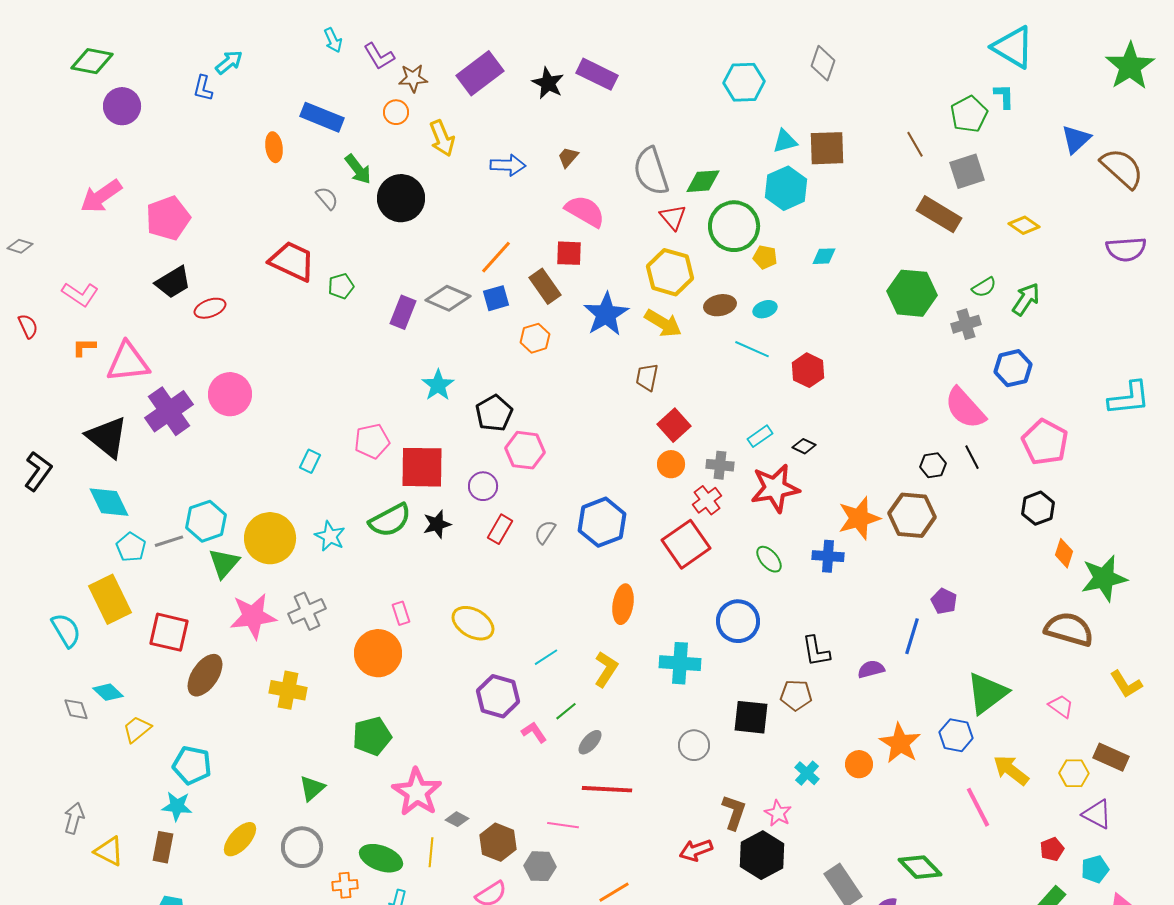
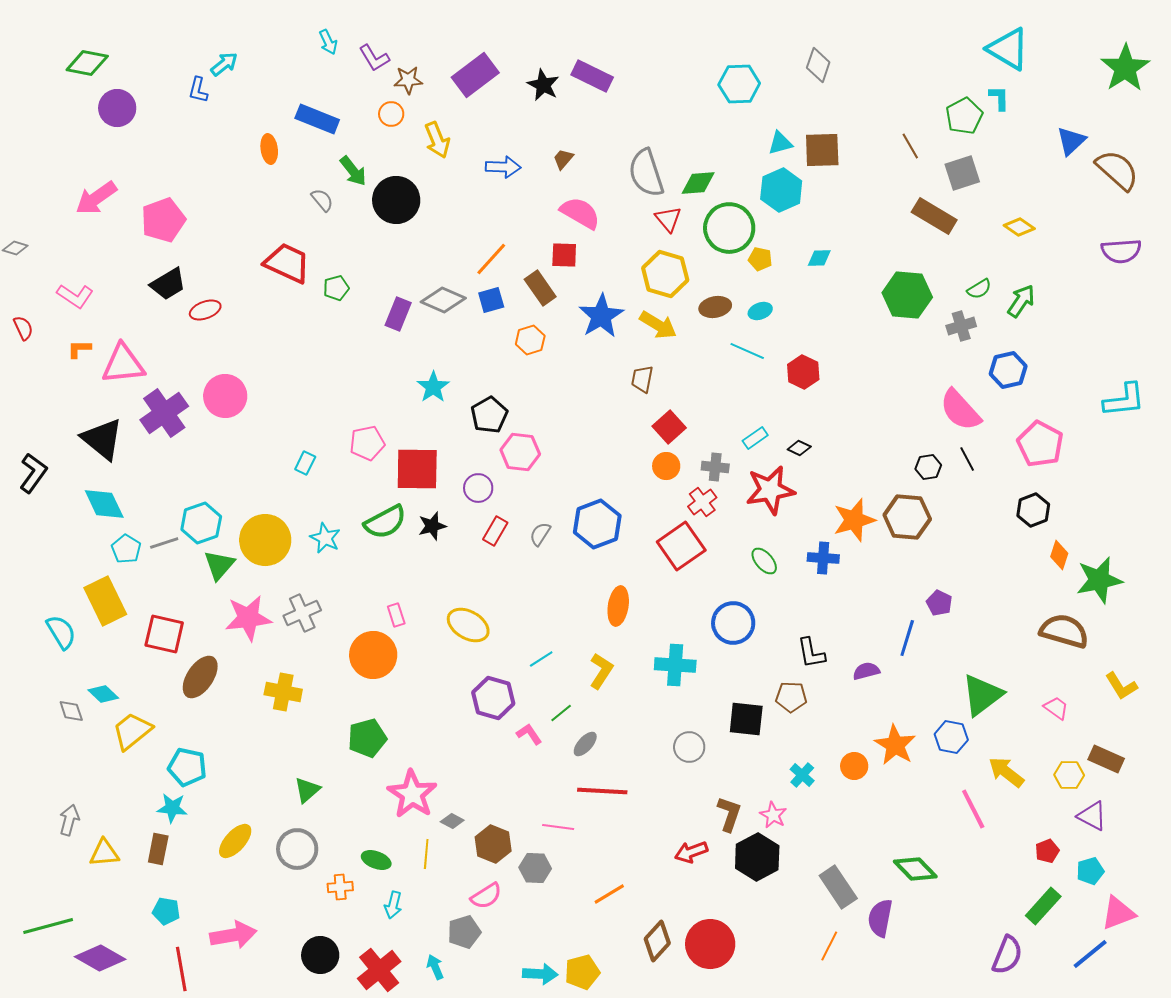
yellow trapezoid: (137, 729) -> (132, 731), size x1.4
yellow triangle: (109, 851) -> (104, 853), turned -32
green ellipse: (381, 858) -> (376, 860), size x0.7

